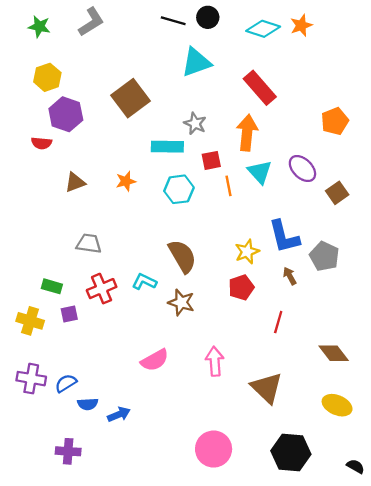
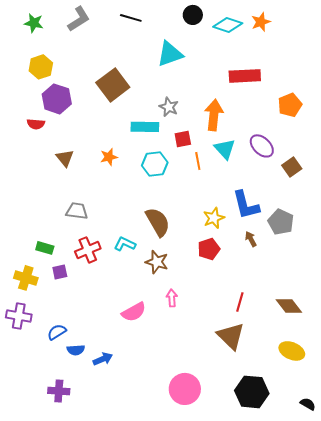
black circle: (208, 17) -> (193, 15), moved
black line: (173, 21) -> (131, 18), moved
red rectangle: (260, 88) -> (245, 76), moved, turned -52
brown triangle: (75, 182) -> (65, 158), turned -48
red line: (278, 322) -> (240, 302), moved
pink arrow: (215, 361) -> (172, 298), moved, size x0.7
purple cross: (31, 379) -> (19, 316), moved

